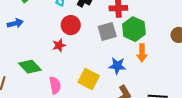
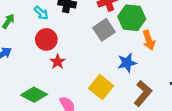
red circle: (71, 25) -> (46, 39), moved
yellow square: (89, 79) -> (101, 87), turned 30

